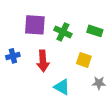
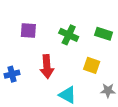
purple square: (35, 25) -> (28, 31), moved, size x0.7
blue cross: (13, 56) -> (12, 74), moved

